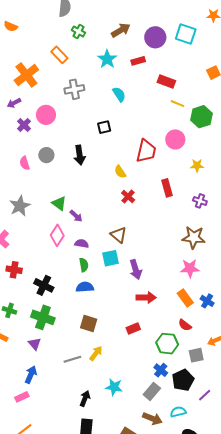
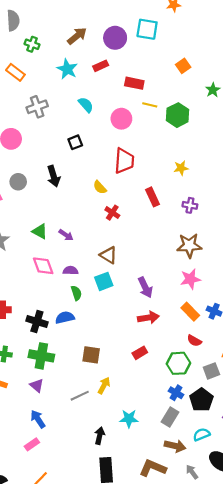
pink circle: (175, 139) -> (121, 119), moved
purple arrow: (76, 216) -> (66, 235), moved
pink diamond: (57, 235) -> (43, 266), turned -45
purple arrow: (136, 269) -> (145, 287), moved
blue semicircle: (85, 287) -> (65, 318), moved
blue arrow: (31, 375) -> (38, 419), turned -48

